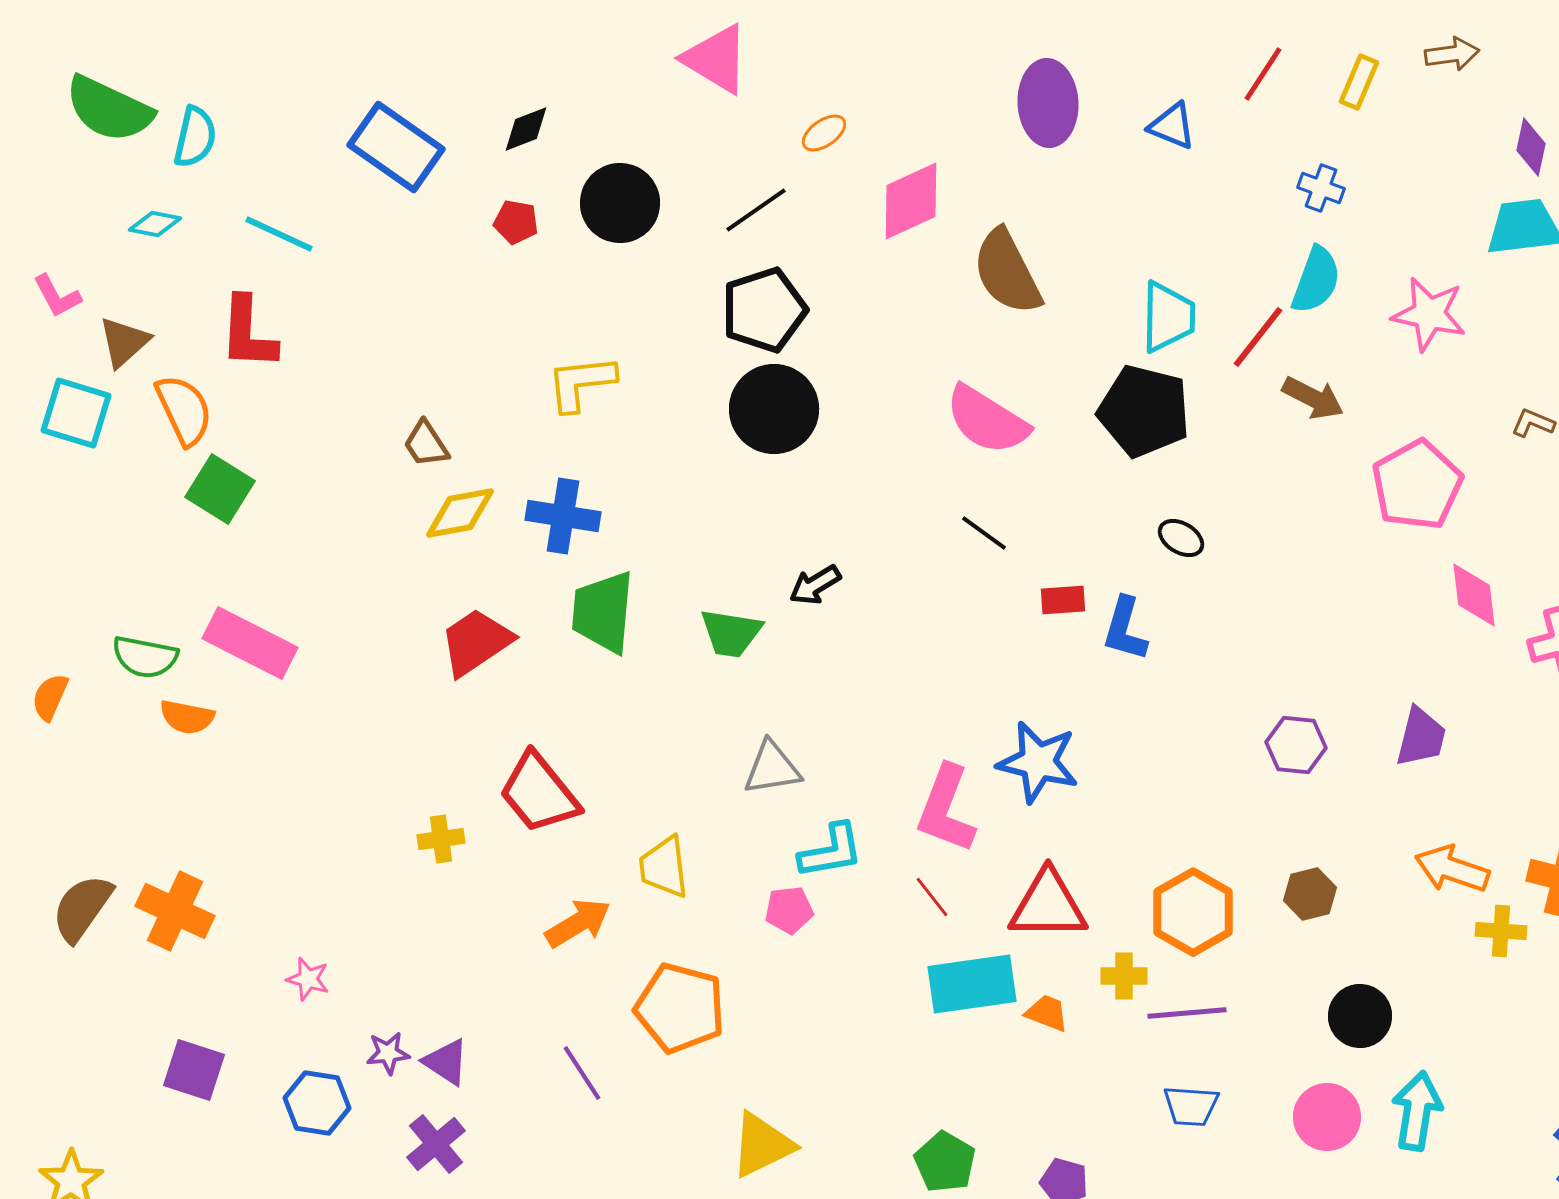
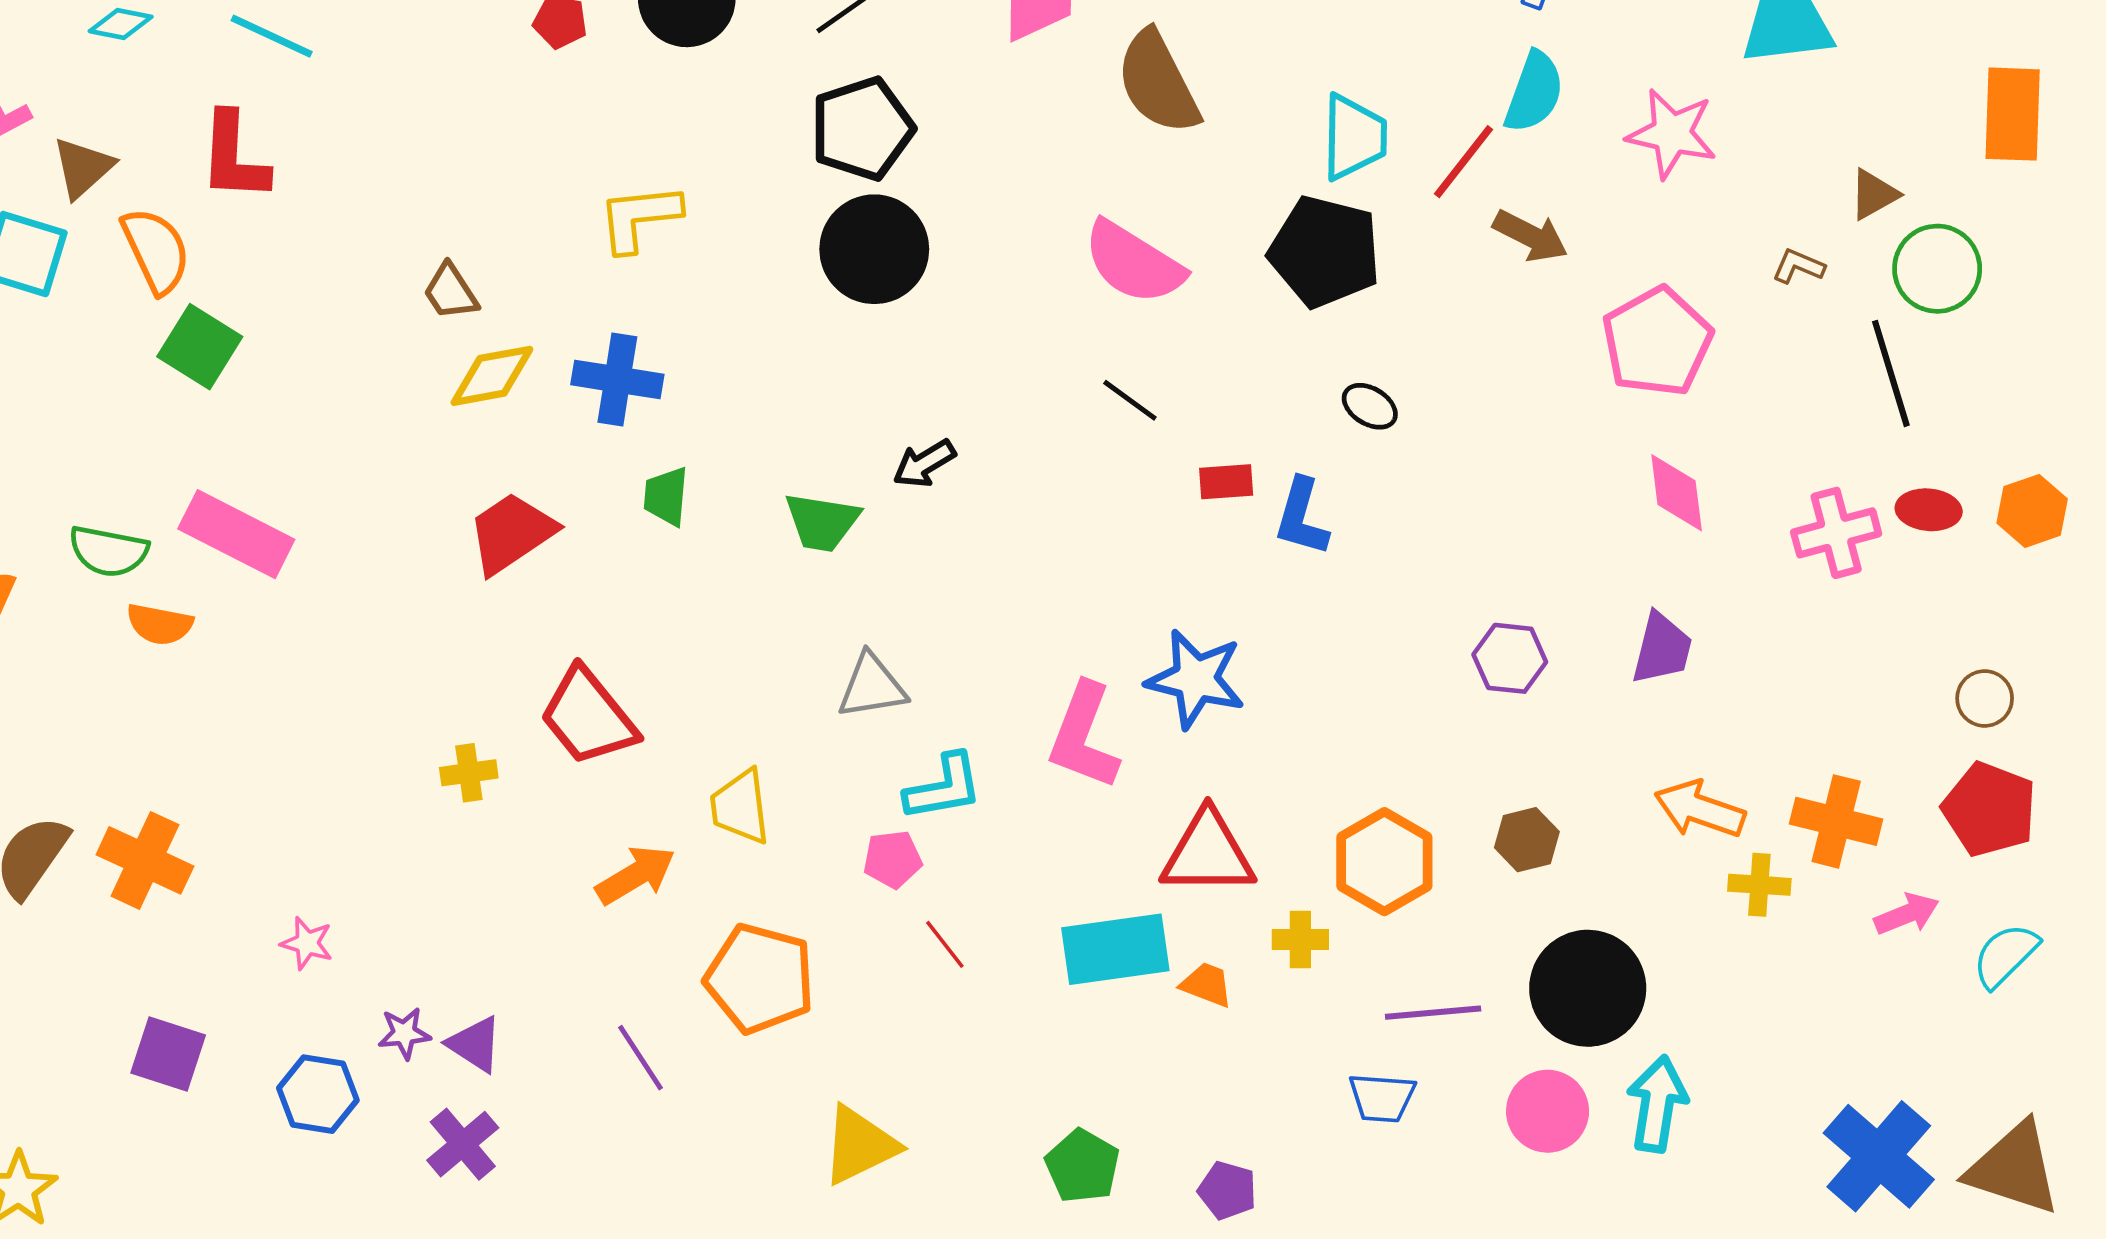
pink diamond: (1474, 595) -> (1677, 493), moved
green trapezoid: (603, 612) -> (666, 496), size x0.6
red line: (932, 897) -> (945, 944), moved
purple line: (1187, 1013) -> (1433, 1013), moved
black circle: (1360, 1016) -> (1588, 988), size x1.5

